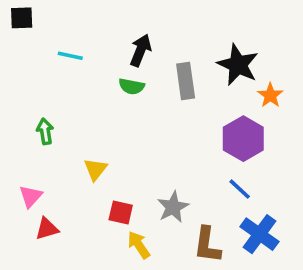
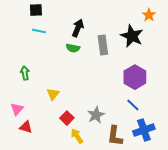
black square: (22, 18) -> (36, 10), moved
orange star: (270, 95) -> (149, 15), moved
red square: (121, 212) -> (67, 118), turned 32
red triangle: (47, 229) -> (26, 127), turned 32
blue cross: (259, 234) -> (144, 130), turned 35

